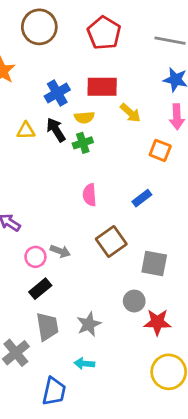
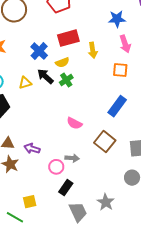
yellow arrow: (130, 113) -> (93, 50), turned 56
pink semicircle: (90, 195) -> (74, 123), moved, turned -42
blue rectangle: (142, 198) -> (117, 106), size x1.5

